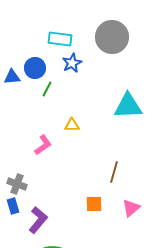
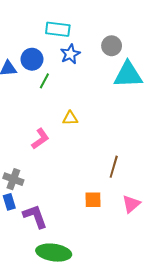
gray circle: (112, 37) -> (112, 46), moved, size x0.6
cyan triangle: (128, 106) -> (128, 75), moved
purple L-shape: (38, 220) -> (35, 216), turned -60

